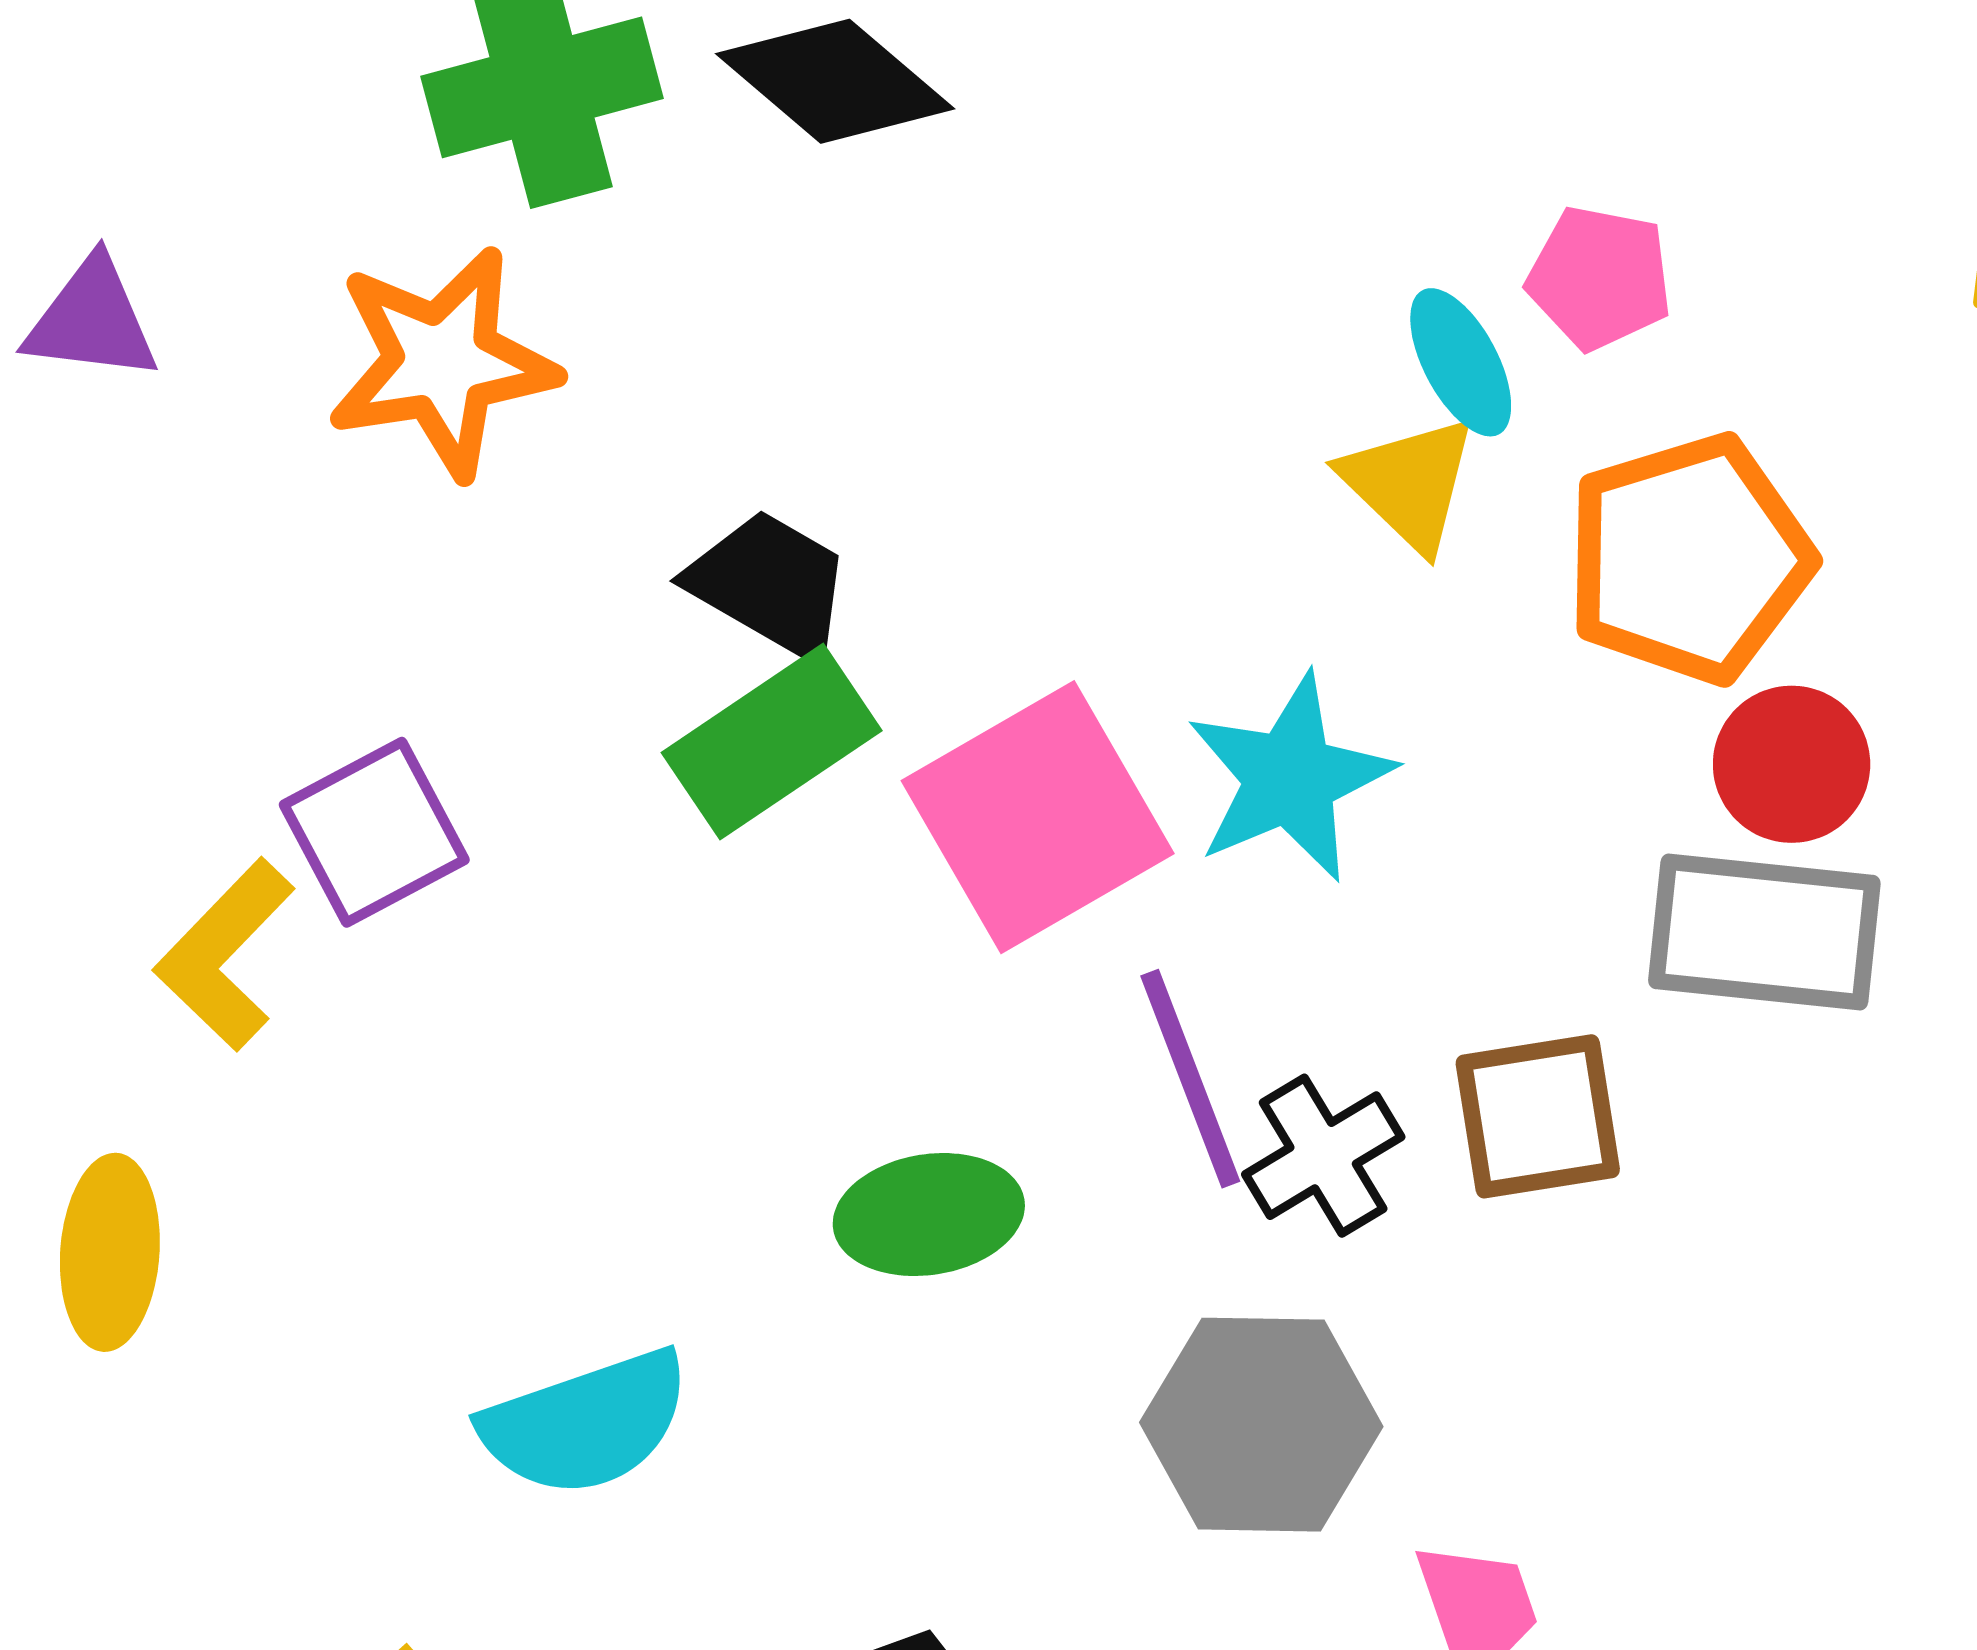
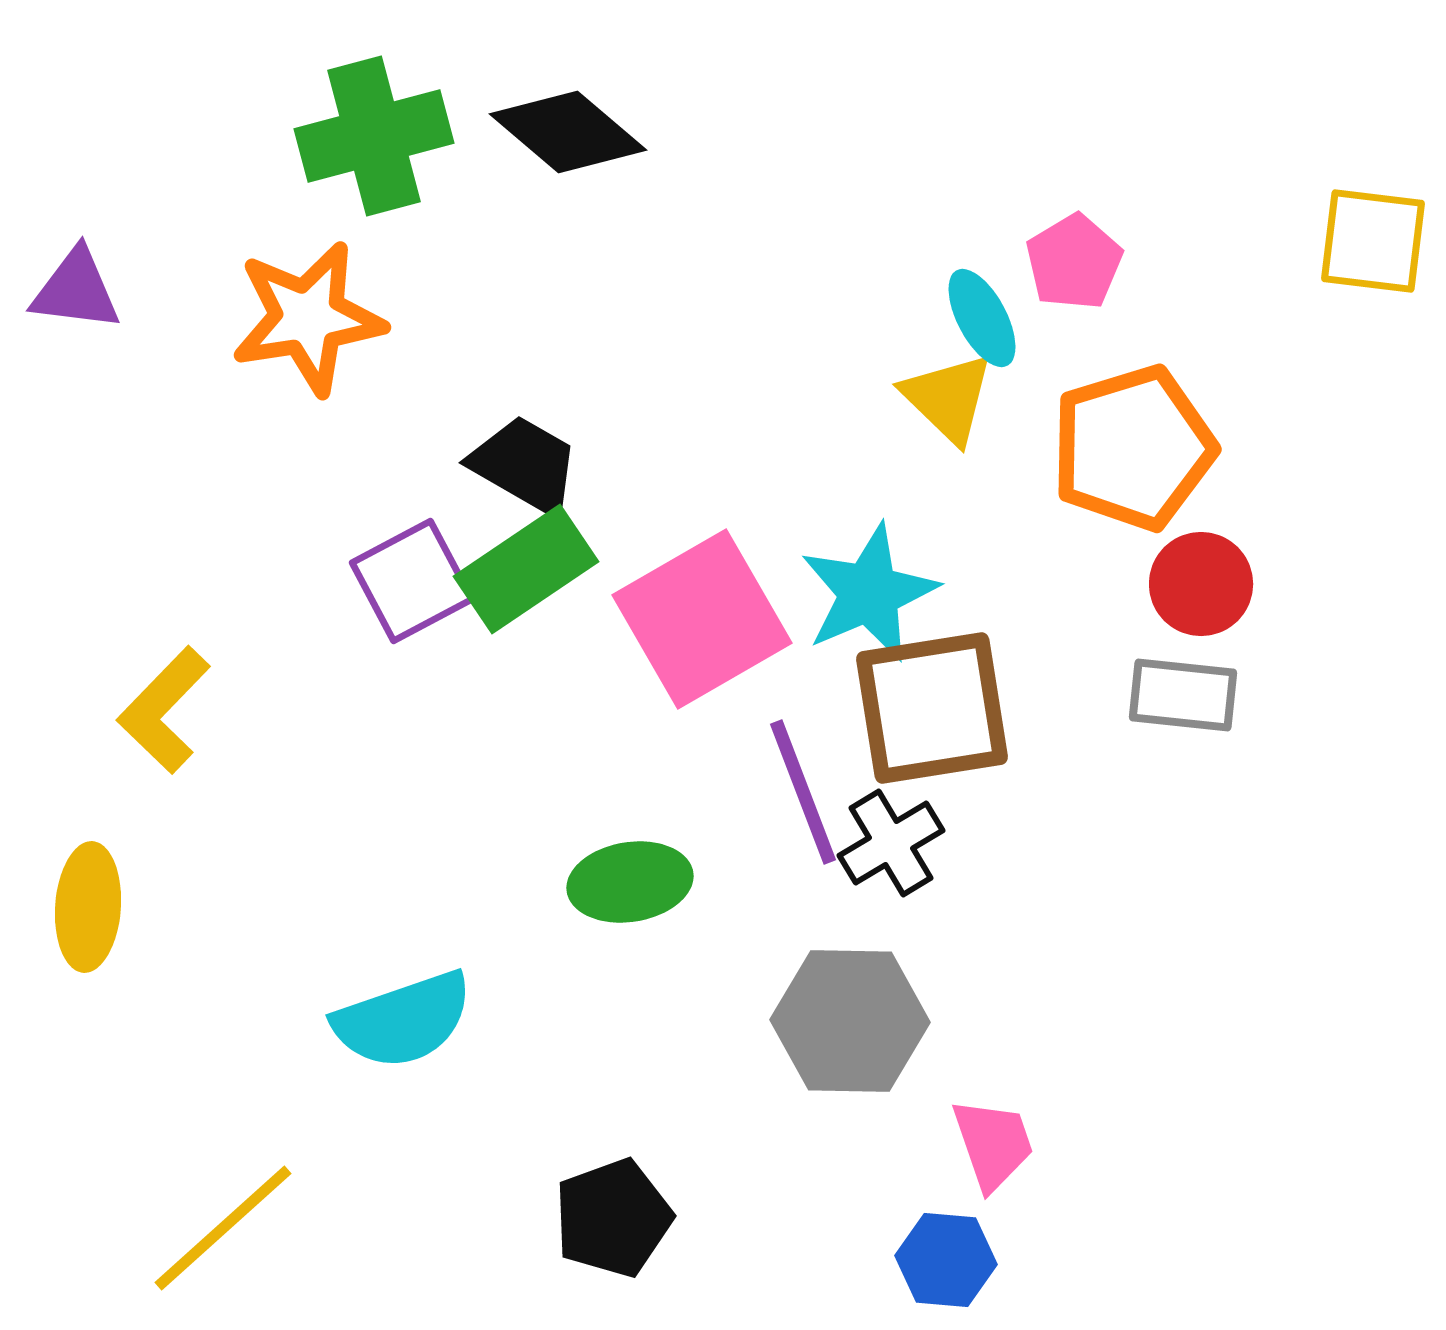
pink pentagon: (1600, 278) -> (1074, 262), turned 30
purple square: (374, 832) -> (412, 581), moved
gray rectangle: (1764, 932) -> (1183, 695), size x0.7
brown square: (1538, 1116) -> (932, 708), moved, size x1.4

